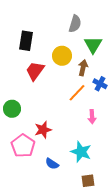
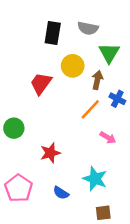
gray semicircle: (75, 24) -> (88, 28), turned 84
black rectangle: (26, 41) -> (53, 33), moved
pink arrow: (92, 117) -> (108, 138), turned -56
pink pentagon: (23, 146) -> (19, 188), moved

